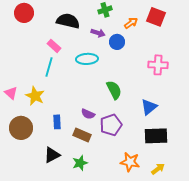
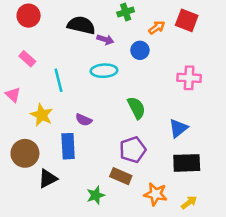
purple arrow: (98, 33) -> (105, 40), moved
pink rectangle: (54, 46) -> (27, 59), moved
cyan line: (49, 67) -> (58, 80), turned -30
pink triangle: (11, 93) -> (13, 95), moved
purple semicircle: (88, 114) -> (84, 120), moved
blue rectangle: (57, 122) -> (68, 146), size x1.5
brown rectangle: (82, 135) -> (121, 176), moved
black triangle: (52, 155) -> (48, 178), moved

